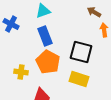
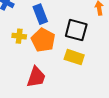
yellow cross: (21, 72) -> (19, 36), moved

